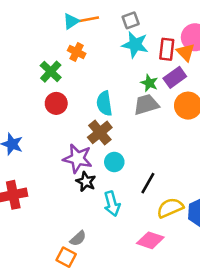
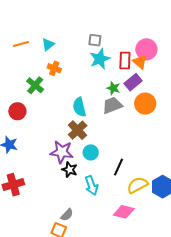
orange line: (89, 19) -> (21, 44), moved
gray square: (131, 20) -> (95, 40), turned 32
cyan star: (135, 45) -> (100, 59), turned -30
red circle: (56, 103) -> (17, 111), moved

